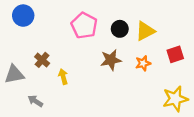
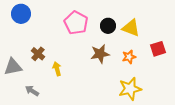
yellow triangle: (145, 31) -> (131, 28), turned 48
yellow star: (175, 99) -> (130, 89), moved

